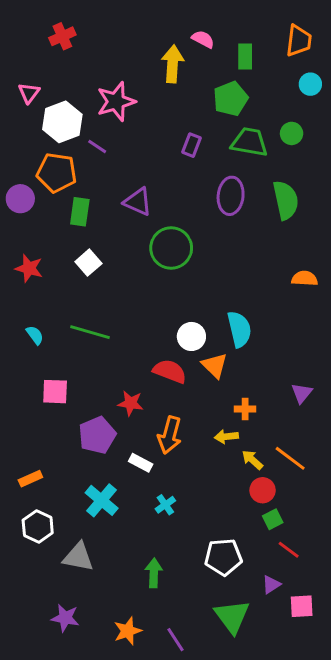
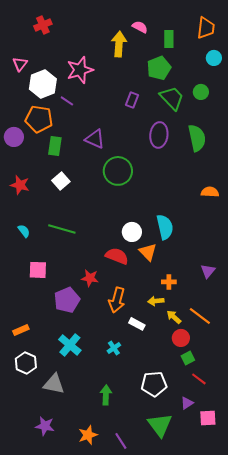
green trapezoid: (249, 142) -> (172, 98), turned 36
white rectangle: (141, 463) -> (137, 324), moved

